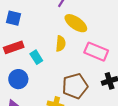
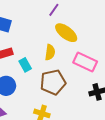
brown pentagon: (75, 86) -> (53, 82), moved

